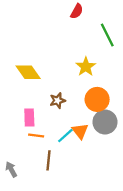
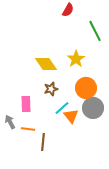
yellow diamond: (28, 72) -> (46, 64), moved
orange line: (36, 136) -> (28, 129), moved
cyan line: (65, 136) -> (62, 108), moved
gray arrow: (11, 169) -> (10, 122), moved

